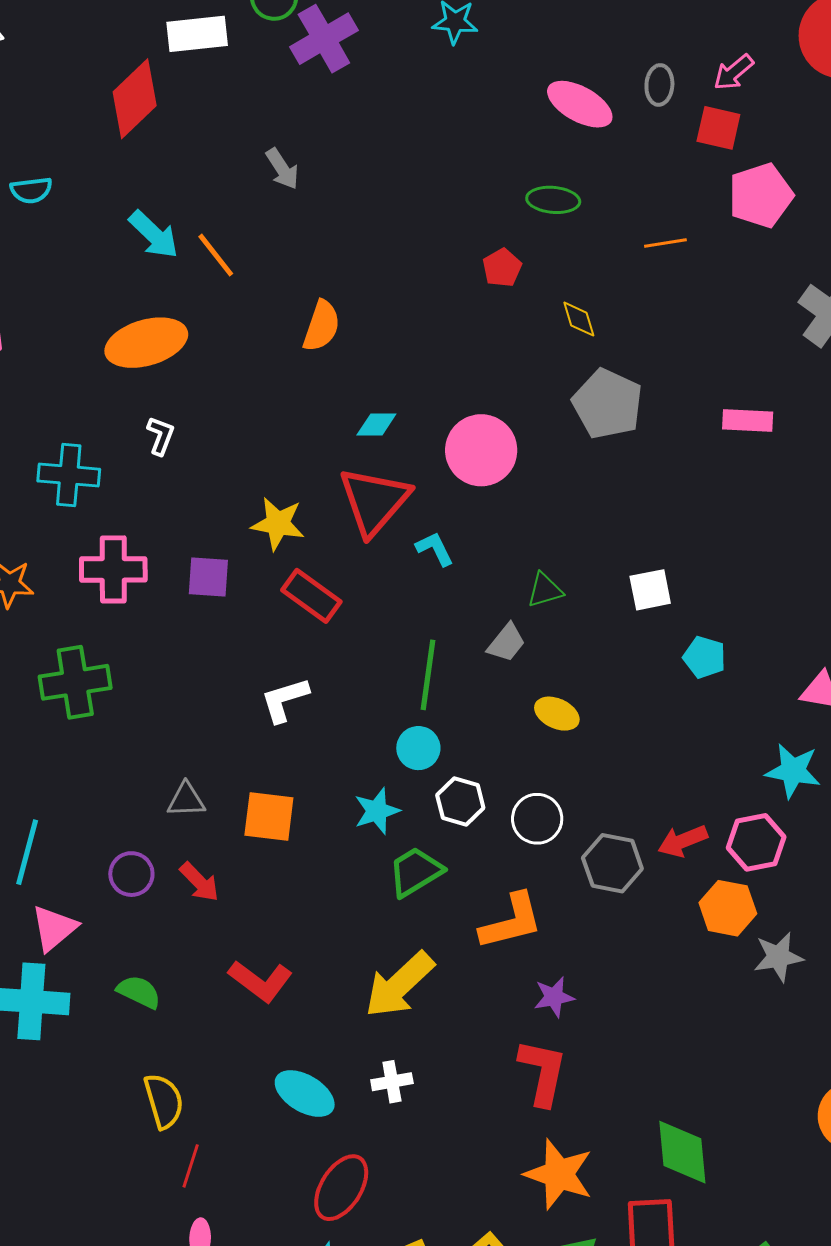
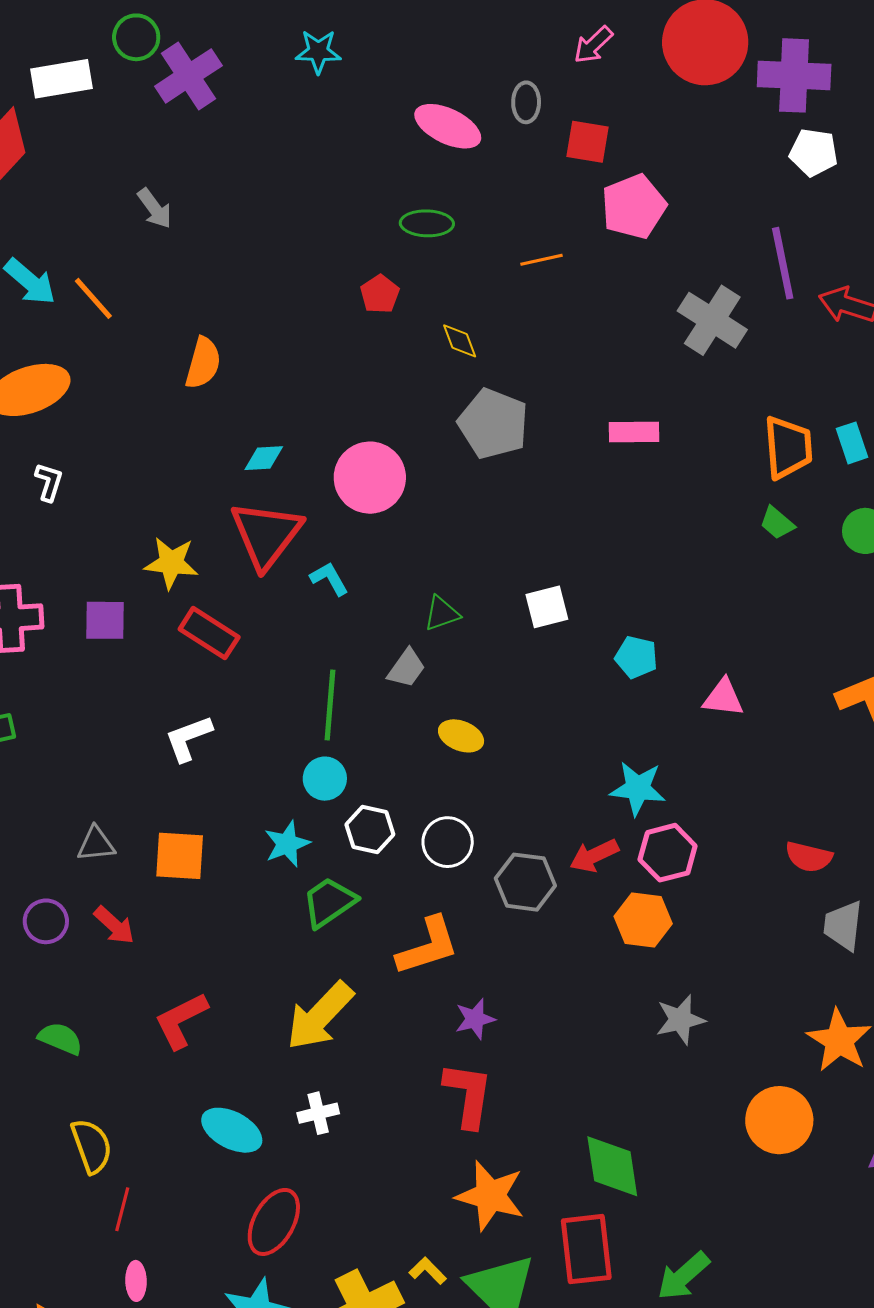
pink arrow: (734, 72) -> (593, 45), moved
cyan pentagon: (704, 657) -> (636, 657), moved
cyan star: (793, 771) -> (638, 788), moved
gray star: (778, 957) -> (680, 1020), moved
red L-shape: (260, 981) -> (181, 1020), turned 120

